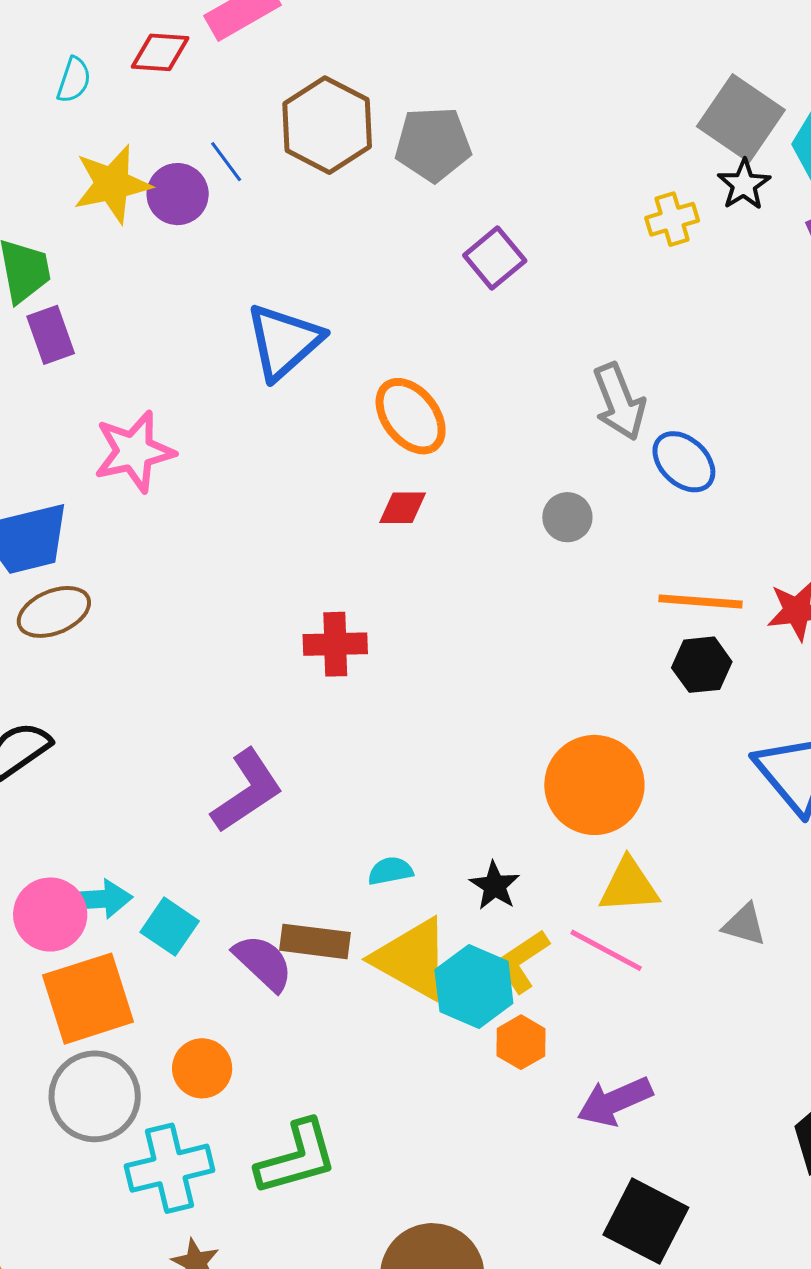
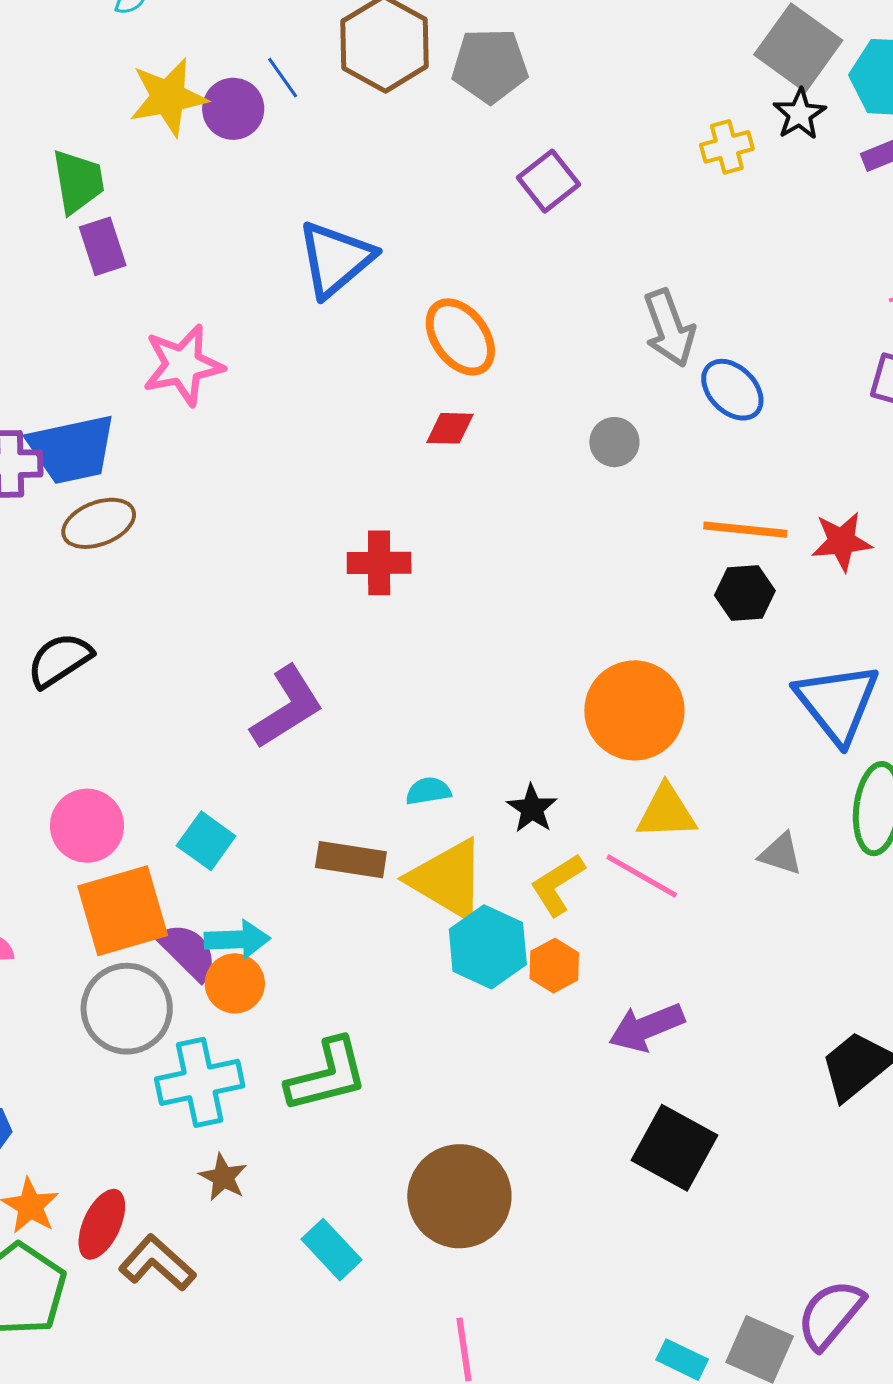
cyan arrow: (99, 899) -> (237, 939), moved
purple semicircle: (263, 963) -> (188, 952), moved
cyan hexagon: (474, 987) -> (488, 947), moved

